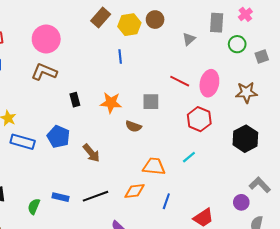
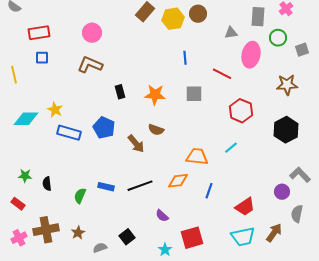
pink circle: (46, 39) -> (92, 33), size x0.7
gray triangle: (189, 39) -> (231, 33), turned 32
blue line: (120, 56) -> (185, 58), moved
pink ellipse: (209, 83) -> (251, 55), moved
brown semicircle: (133, 126) -> (156, 130), moved

